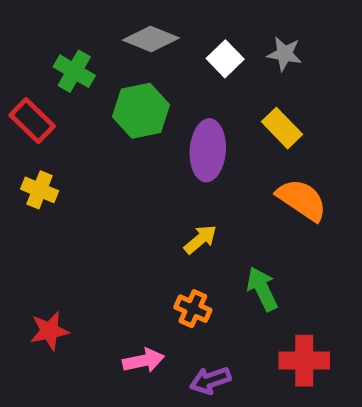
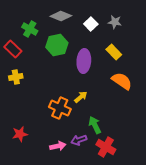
yellow cross: (40, 190) -> (16, 77), turned -32
green arrow: (262, 289) -> (95, 125), moved
orange cross: (193, 309) -> (60, 108), moved, size x1.5
red cross: (304, 361) -> (106, 147), moved, turned 30
purple arrow: (210, 380) -> (79, 140), moved

